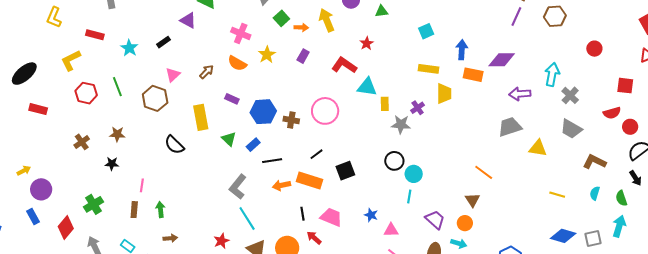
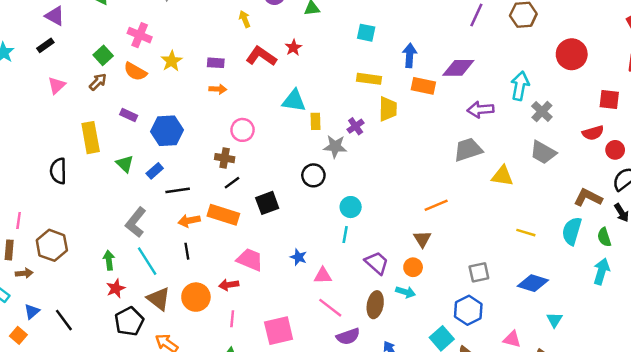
green square: (281, 18) -> (103, 55), moved
purple triangle: (188, 20) -> (55, 16), moved
yellow arrow: (327, 20) -> (245, 19), size x0.6
orange arrow: (301, 27) -> (218, 89), moved
cyan square: (426, 31) -> (366, 33), turned 35
red circle: (594, 49) -> (572, 54), size x1.6
purple rectangle: (303, 56) -> (216, 63), turned 64
red L-shape: (344, 65) -> (261, 56), moved
brown hexagon: (155, 98) -> (52, 245), moved
pink circle: (325, 111) -> (243, 130), size x0.7
brown cross: (291, 120) -> (225, 158), moved
black semicircle: (174, 145) -> (58, 171), turned 45
black circle: (394, 161) -> (313, 175), moved
brown L-shape: (594, 162) -> (588, 198), moved
orange line: (484, 172) -> (436, 205), turned -60
cyan semicircle: (595, 193) -> (572, 231), size x1.6
green arrow: (160, 209) -> (109, 260), moved
black line: (302, 214) -> (187, 251), moved
brown arrow: (170, 238) -> (24, 273), moved
red arrow: (314, 238) -> (229, 285), turned -49
gray square: (593, 238) -> (479, 272), moved

